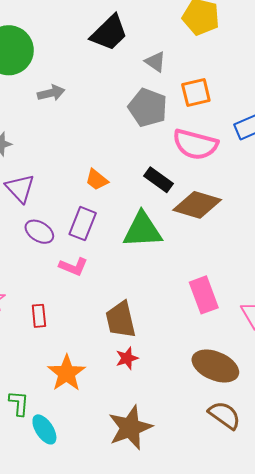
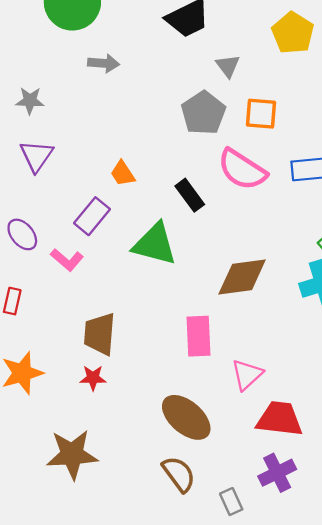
brown diamond: (197, 205) -> (242, 277), moved, turned -42
purple ellipse: (39, 232) -> (22, 234), moved

